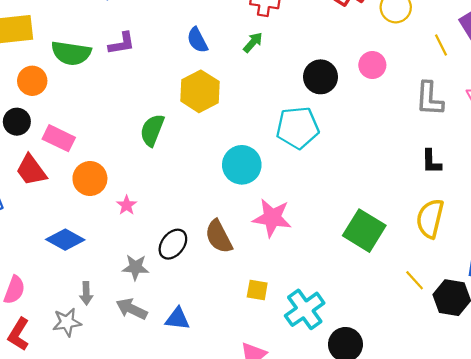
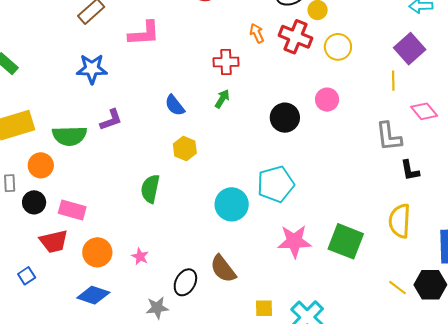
yellow line: (441, 45) -> (393, 81), moved, turned 36
yellow hexagon: (200, 91) -> (185, 148), size x0.7
gray L-shape: (429, 99) -> (389, 137), moved
cyan pentagon: (298, 128) -> (276, 184), moved
black L-shape: (431, 162) -> (410, 170), moved
red trapezoid: (31, 170) -> (54, 241), turned -56
orange circle: (90, 179) -> (97, 252), moved
pink star: (272, 218) -> (294, 241), moved
yellow line: (415, 280) -> (397, 288), moved

